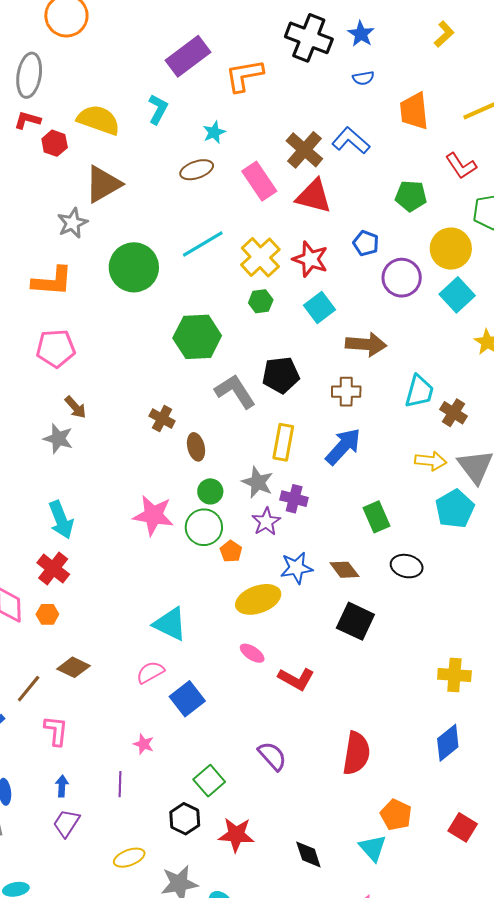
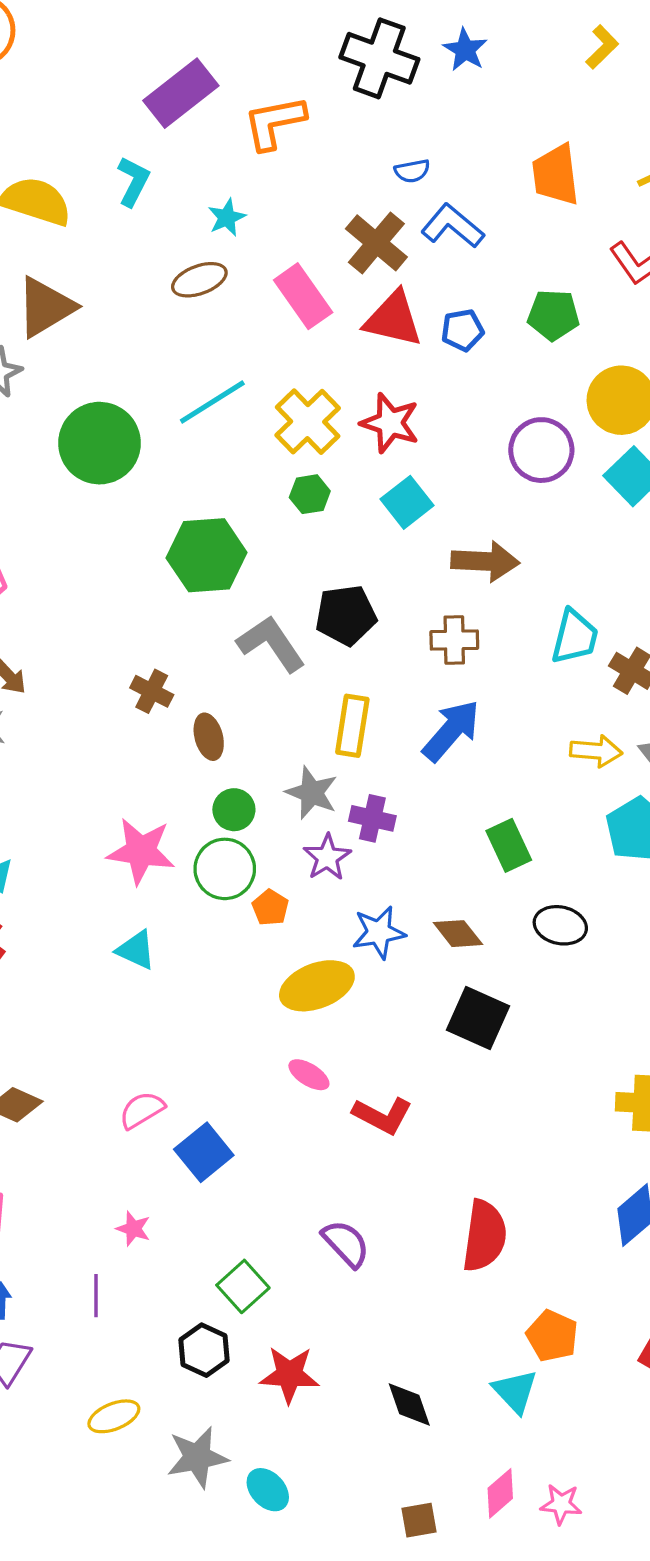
blue semicircle: (363, 78) -> (412, 171), moved
blue pentagon: (366, 243) -> (462, 330), moved, turned -30
cyan triangle: (170, 624) -> (136, 950), moved, size x0.7

